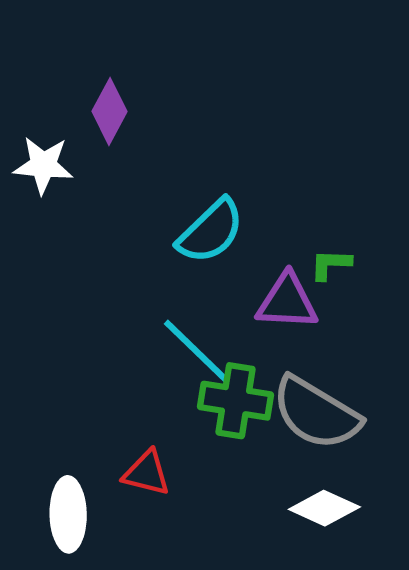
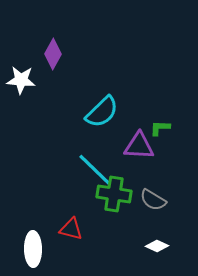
gray semicircle: (316, 413) -> (153, 200), size x0.6
white diamond: (324, 508) -> (157, 246), size x0.7

